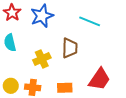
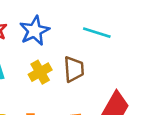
yellow cross: (42, 59) -> (40, 72), moved

